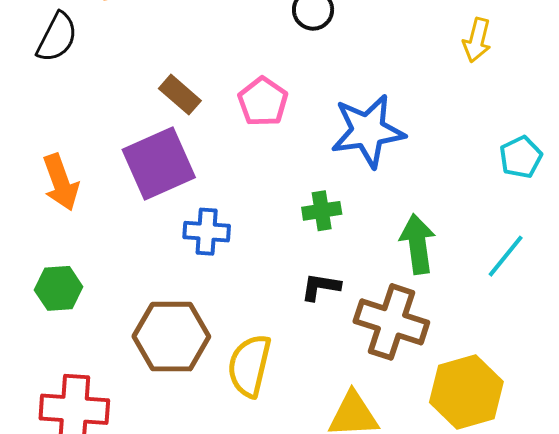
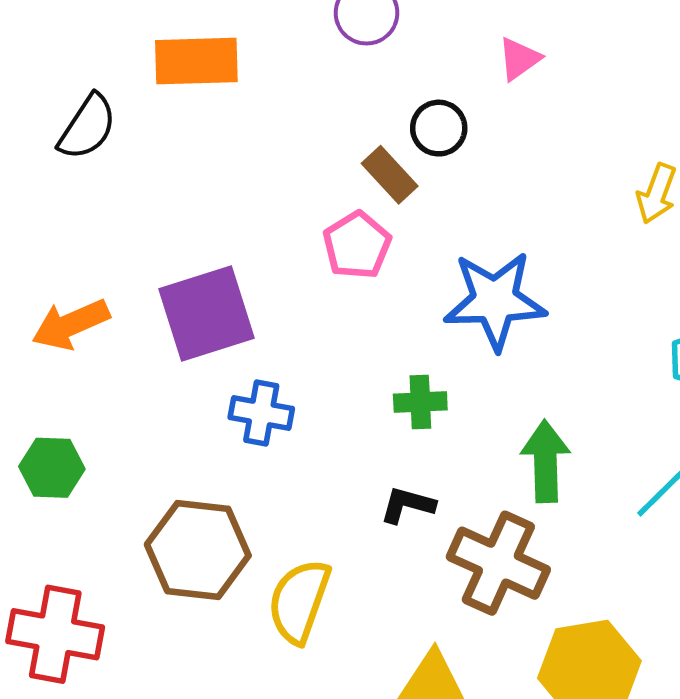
brown rectangle: (180, 95) -> (390, 175), moved
orange arrow: (61, 182) -> (71, 324), turned 80

